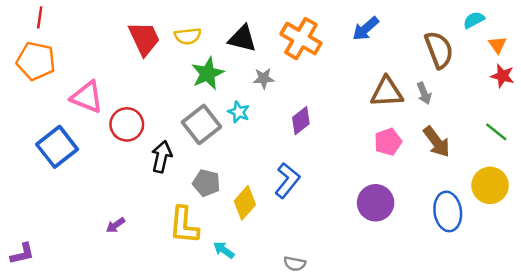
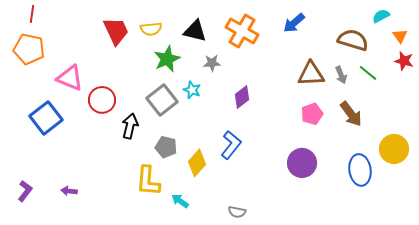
brown semicircle: (439, 50) -> (353, 40), turned -52
green line: (496, 132) -> (368, 73), moved
purple arrow: (116, 225) -> (69, 191), moved, turned 42
purple L-shape: (22, 254) -> (25, 191), moved, turned -40

